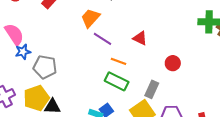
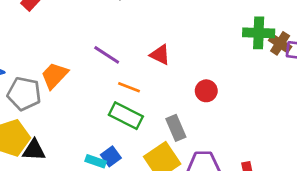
orange trapezoid: (90, 18) -> (54, 75), moved
gray rectangle: (152, 89) -> (176, 128), turned -48

